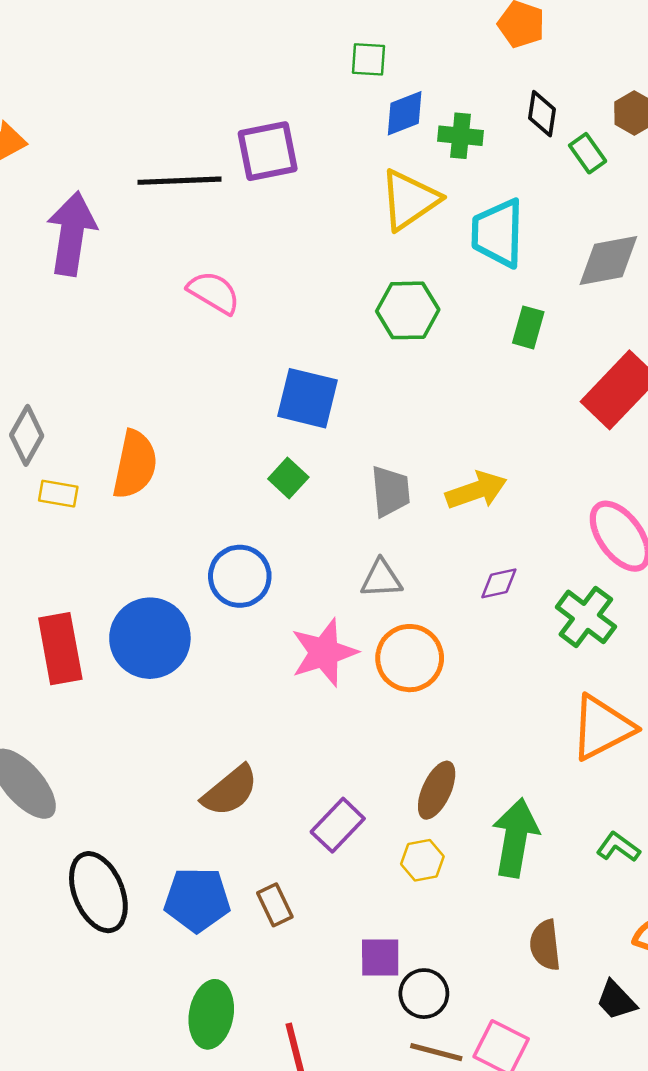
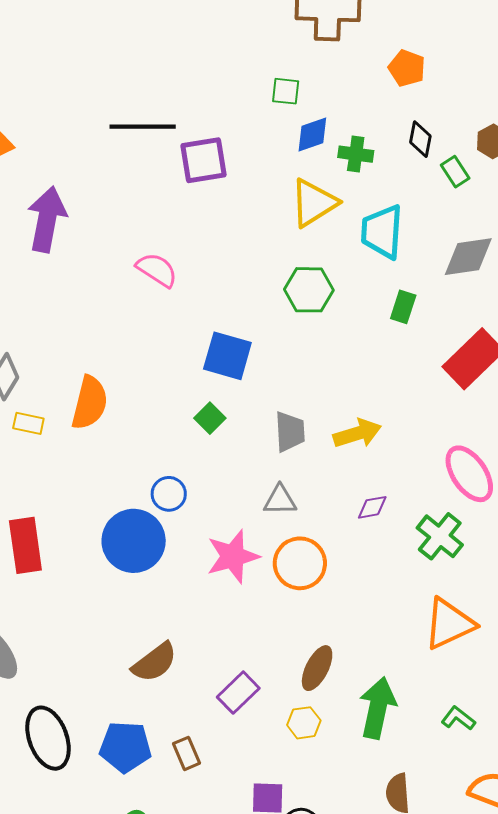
black line: (179, 181) -> (143, 127), moved
blue circle: (240, 576) -> (169, 494), size x0.7
blue circle: (150, 638) -> (134, 541), moved

